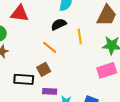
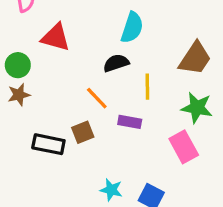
pink rectangle: (107, 70) -> (184, 147), turned 72
purple rectangle: (50, 91) -> (130, 122), moved

